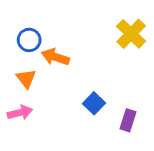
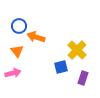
yellow cross: (131, 34) -> (77, 50), moved
blue square: (94, 103) -> (61, 67), turned 32

